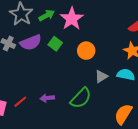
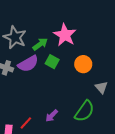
green arrow: (47, 15) -> (40, 44), moved
gray triangle: (101, 76) -> (101, 87), turned -32
purple arrow: (47, 98) -> (52, 116), turned -32

